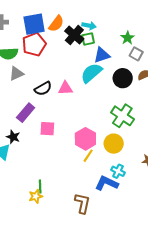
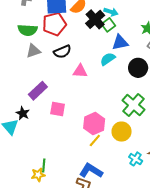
green square: (88, 39) -> (108, 25), turned -32
cyan semicircle: (91, 73) -> (108, 59), size x0.7
black semicircle: (43, 89) -> (62, 52), moved
cyan cross: (118, 171) -> (136, 159), moved
blue L-shape: (107, 183) -> (91, 171), moved

